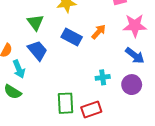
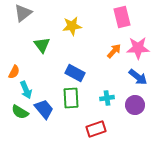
orange arrow: (99, 32) -> (114, 51), moved
blue rectangle: (72, 37) -> (75, 73), moved
blue trapezoid: (37, 50) -> (44, 109), moved
green rectangle: (65, 103) -> (71, 98), moved

